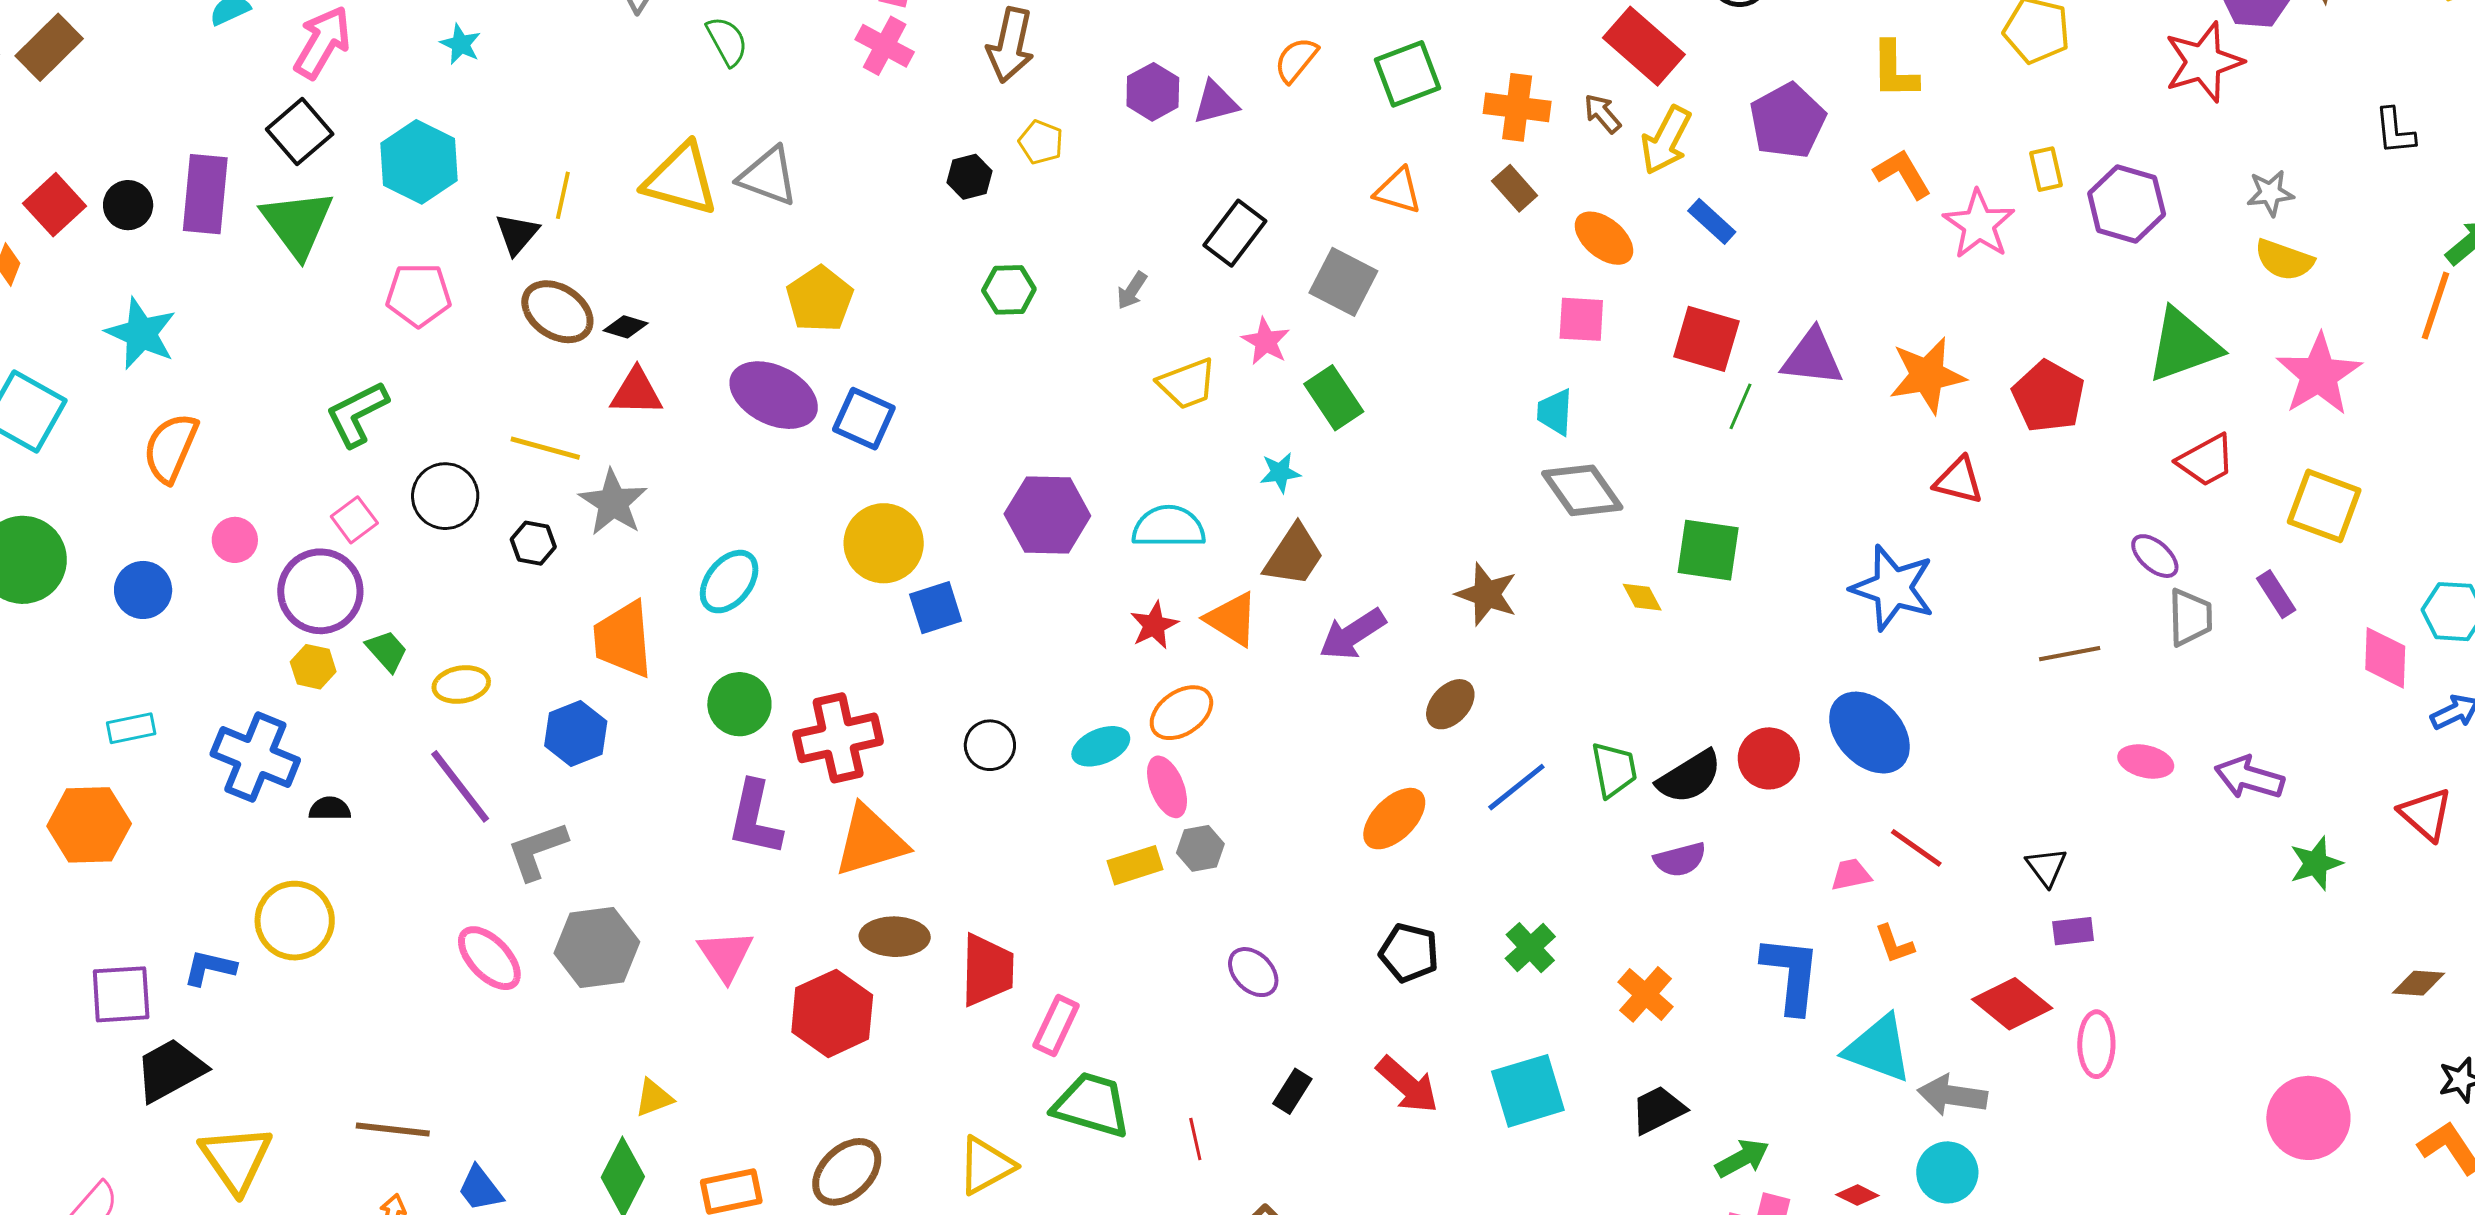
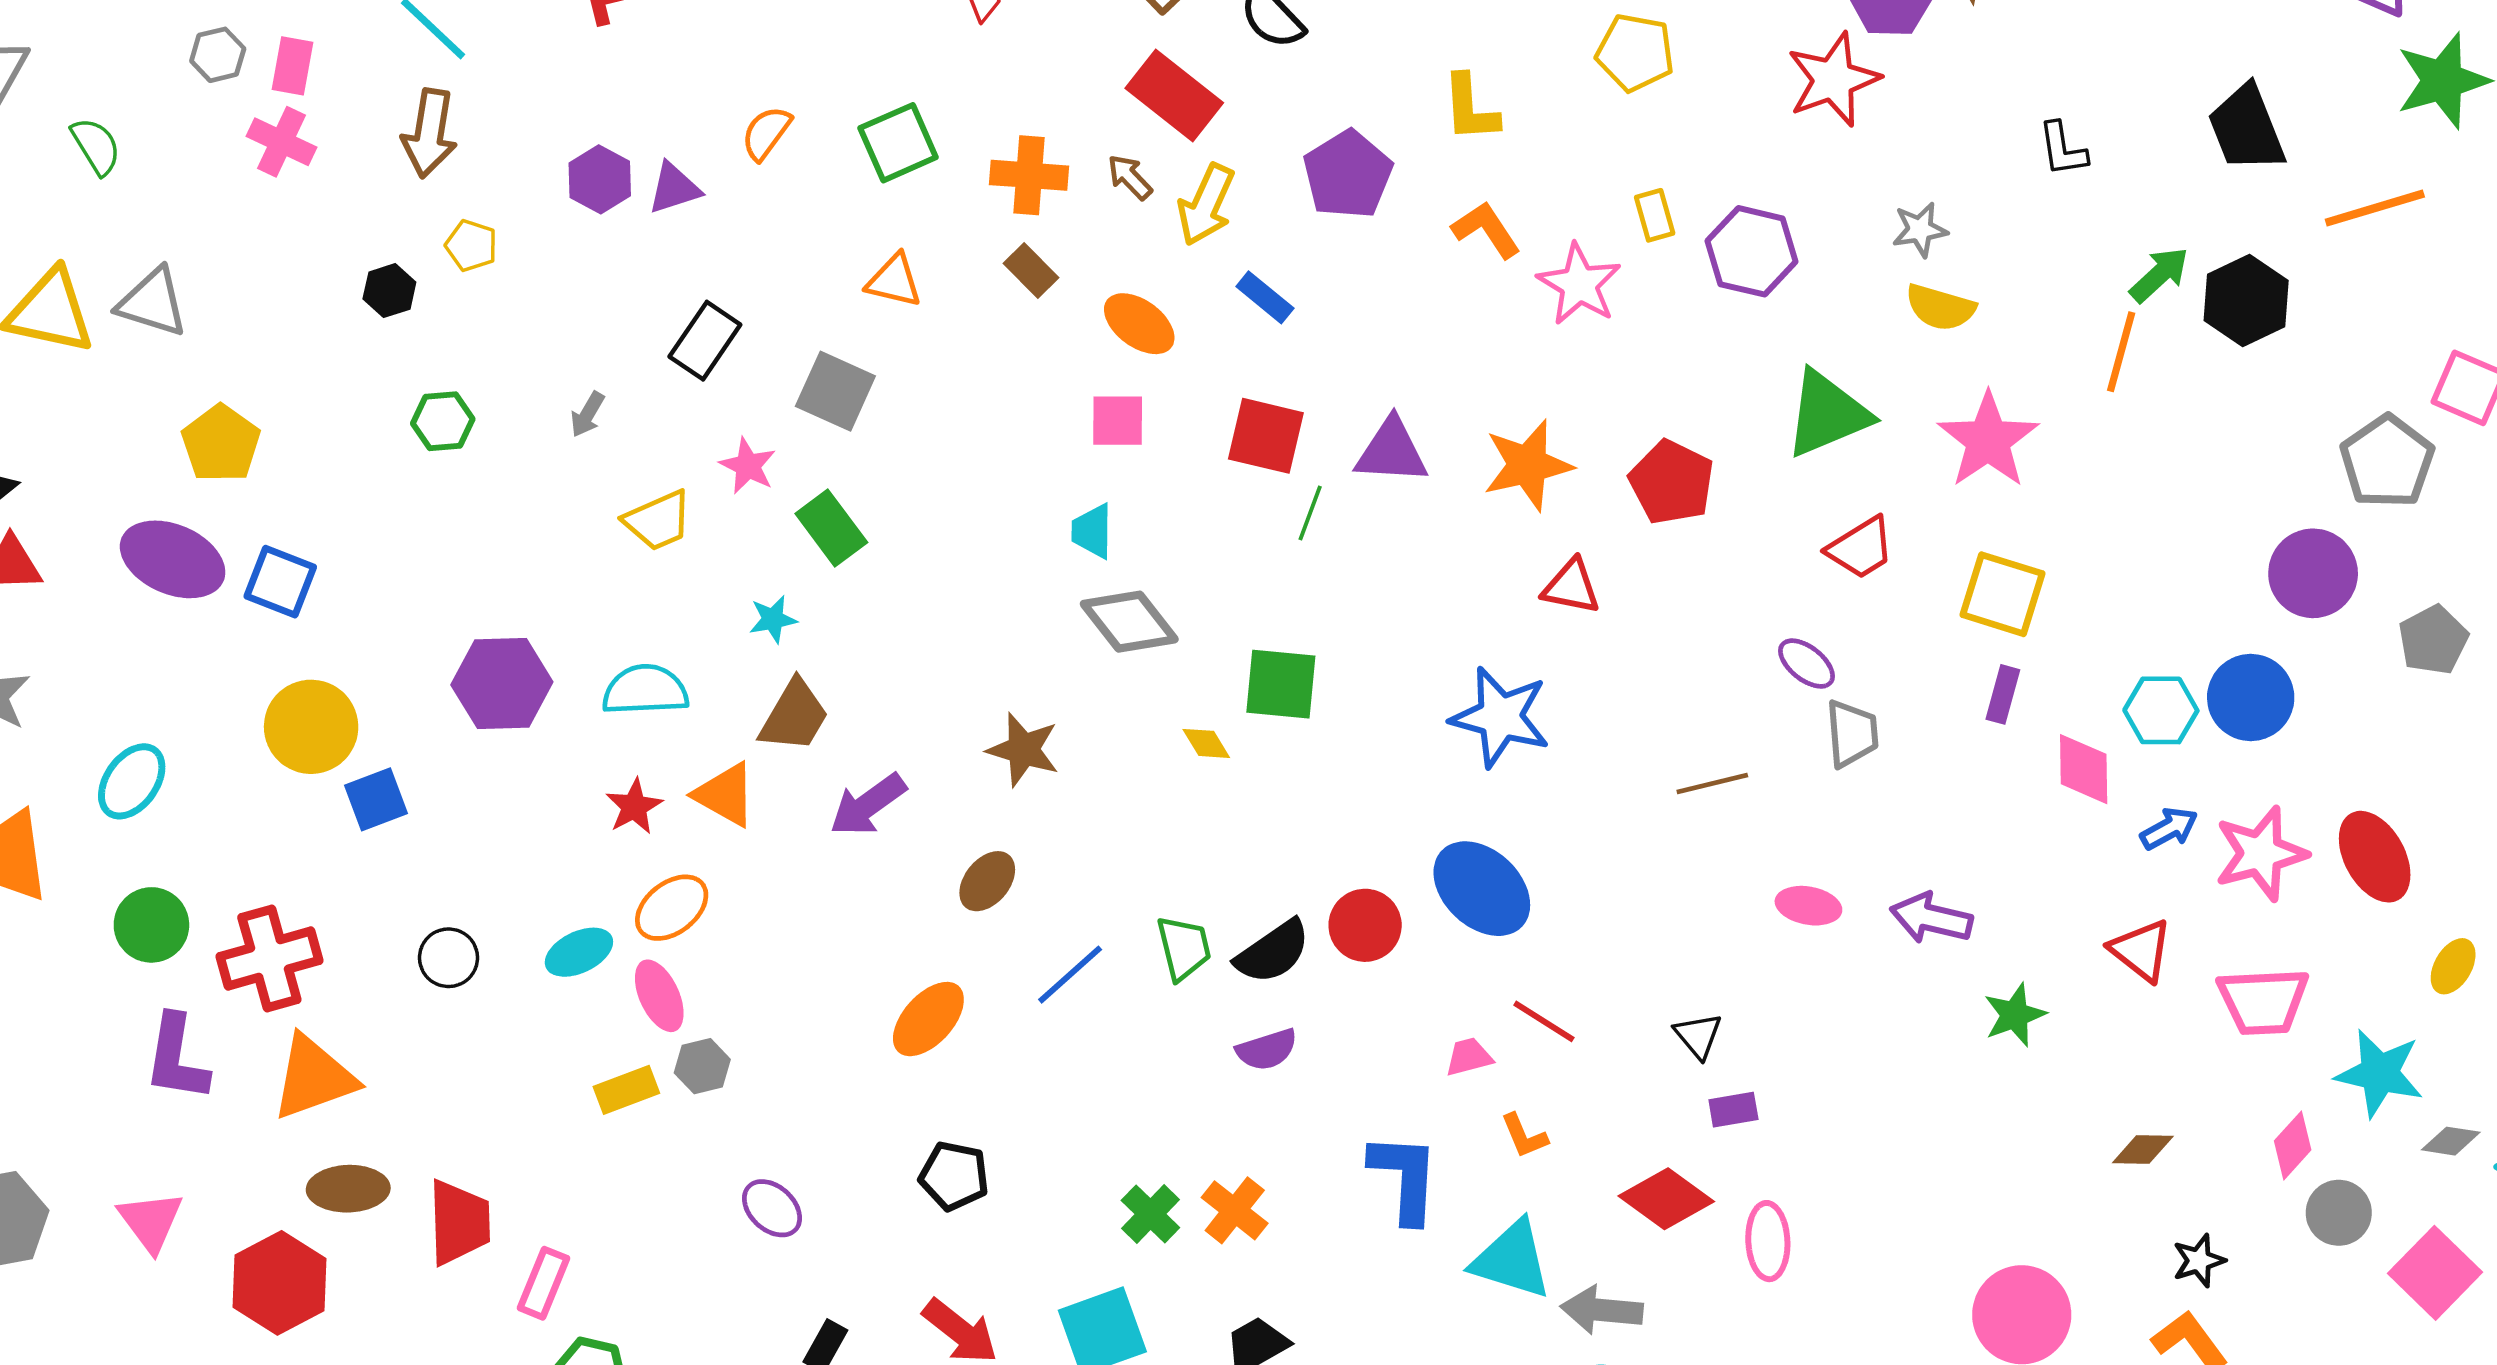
purple rectangle: (2276, 594) -> (2003, 694), moved, turned 51
green cross: (1530, 948) -> (1150, 1214), moved

